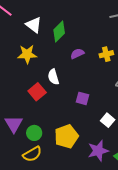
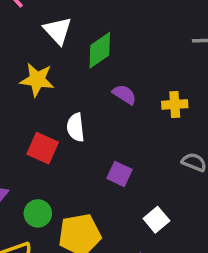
purple semicircle: (77, 54) -> (124, 94), turned 48
red square: (37, 92) -> (43, 148), turned -36
green circle: (34, 133) -> (38, 213), moved

